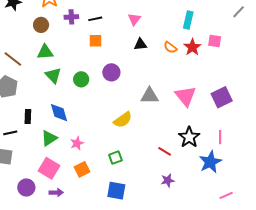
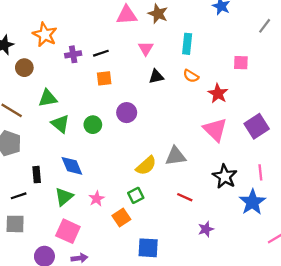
cyan rectangle: (188, 20) -> (187, 44), moved
brown circle: (41, 25) -> (24, 68), moved
red star: (192, 47) -> (218, 93), moved
gray triangle: (150, 96) -> (175, 156), moved
red line: (165, 151) -> (185, 197), moved
green square: (115, 158) -> (136, 195), moved
orange square: (82, 169) -> (121, 217), moved

